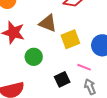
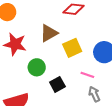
brown triangle: (48, 23) -> (49, 33), turned -48
black square: (62, 79) -> (57, 84), moved

